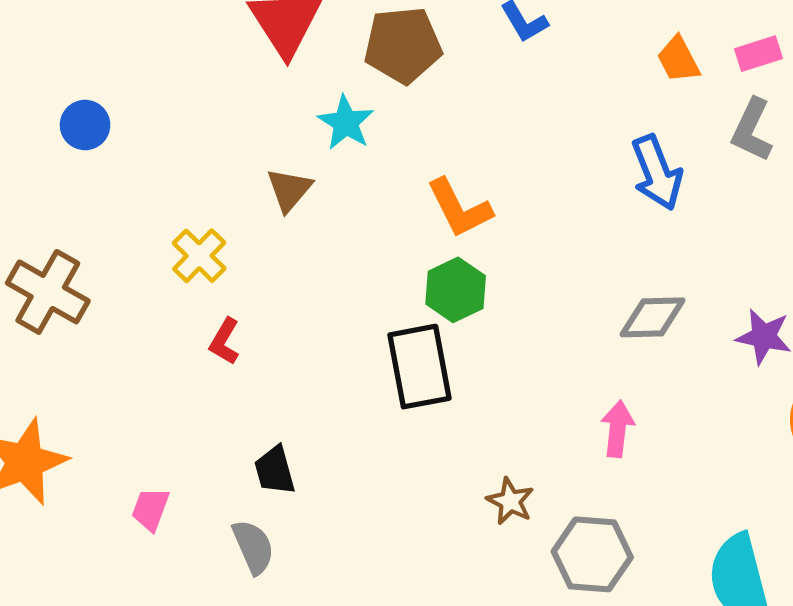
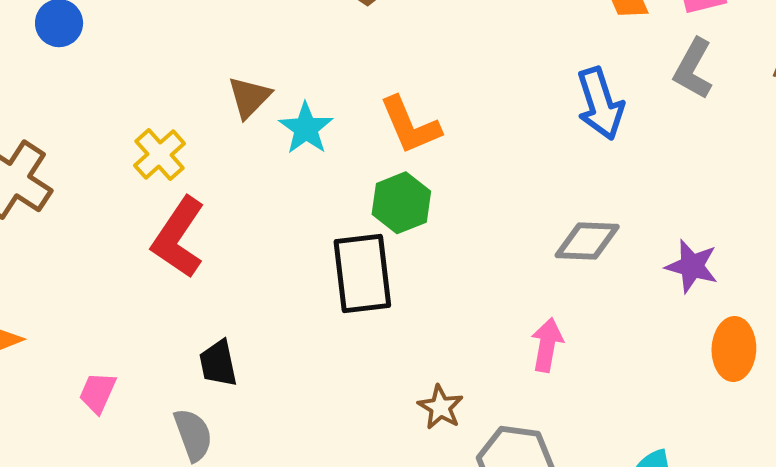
cyan star: (346, 123) -> (306, 128), moved
red L-shape: (225, 341) -> (178, 237), size x1.8

